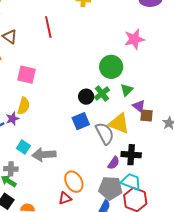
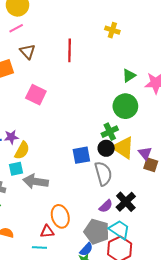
green triangle: (127, 90) -> (129, 76), moved
black circle: (86, 97) -> (106, 148), moved
yellow semicircle: (24, 106) -> (22, 150), moved
yellow triangle: (119, 123) -> (123, 148), moved
cyan square: (23, 147) -> (16, 169), turned 32
black cross: (131, 155) -> (126, 202), turned 30

